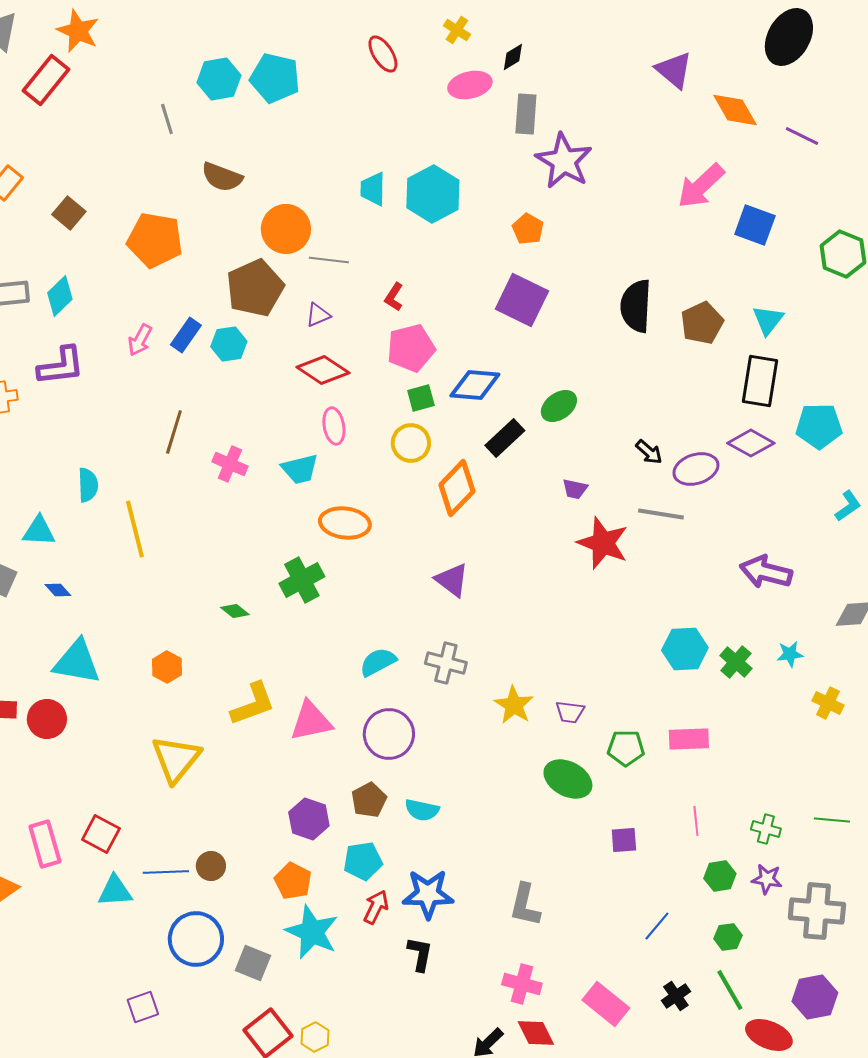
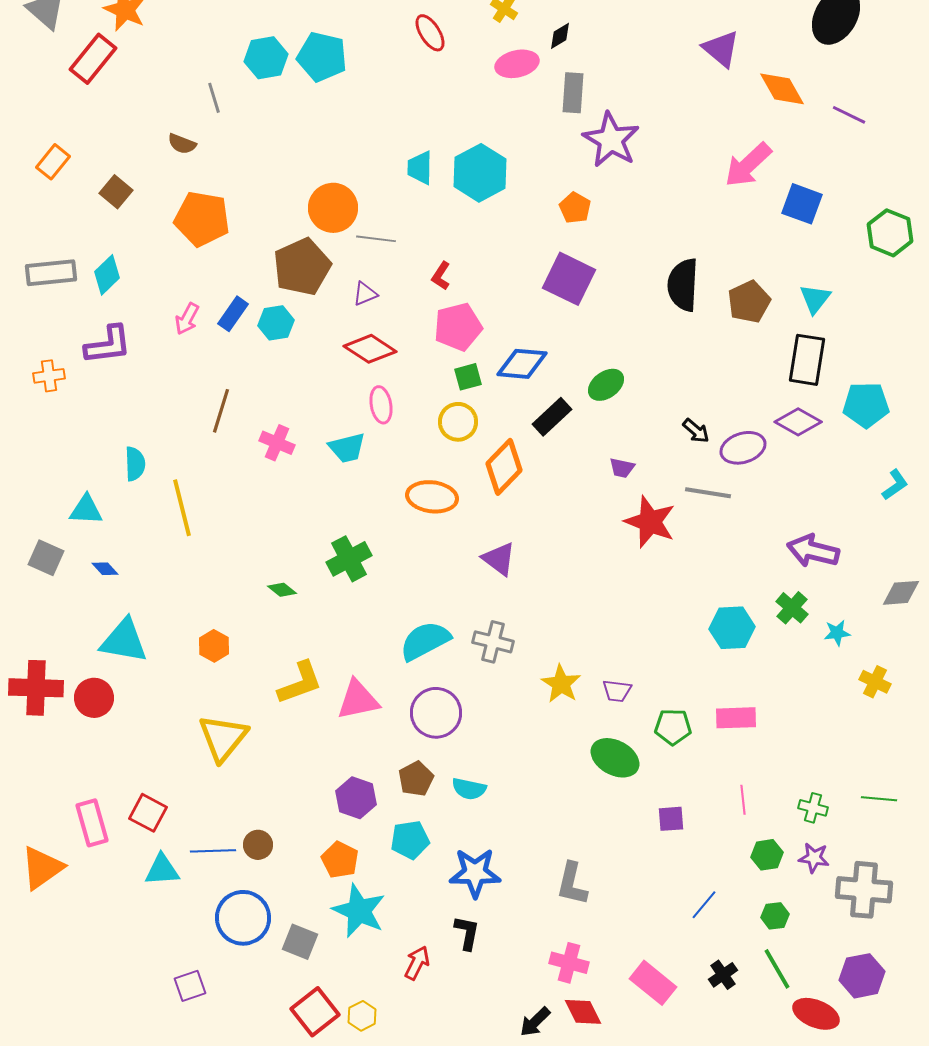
brown semicircle: (222, 177) -> (182, 144), moved, size x0.7
orange ellipse: (345, 523) -> (432, 497), moved
cyan semicircle: (378, 662) -> (425, 641), size x1.4
green cross: (736, 662) -> (792, 608), moved
red arrow: (376, 907) -> (417, 963), moved

